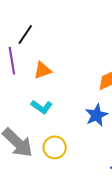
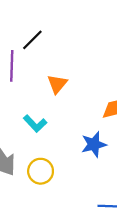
orange triangle: (43, 70) -> (57, 84), moved, turned -42

